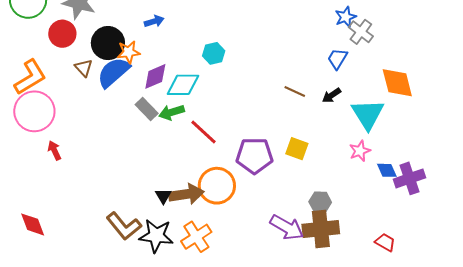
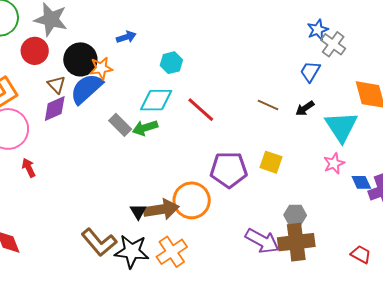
cyan hexagon: (214, 53) -> (171, 63), moved
purple diamond: (155, 76) -> (55, 109), moved
red line: (204, 132) -> (201, 110), moved

